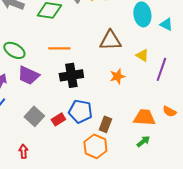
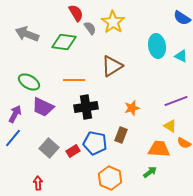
brown triangle: (110, 40) -> (112, 66), moved, turned -30
yellow triangle: (142, 55) -> (170, 126), moved
purple line: (161, 69) -> (176, 101), turned 50
brown rectangle: (105, 124) -> (121, 135), moved
green arrow: (143, 141) -> (150, 172), moved

